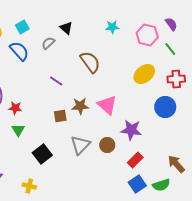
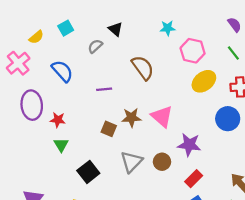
pink hexagon: (147, 35) -> (193, 51), moved
blue semicircle: (19, 51) -> (62, 71), moved
purple line: (56, 81) -> (104, 89), turned -40
brown square: (60, 116) -> (109, 129), turned 32

